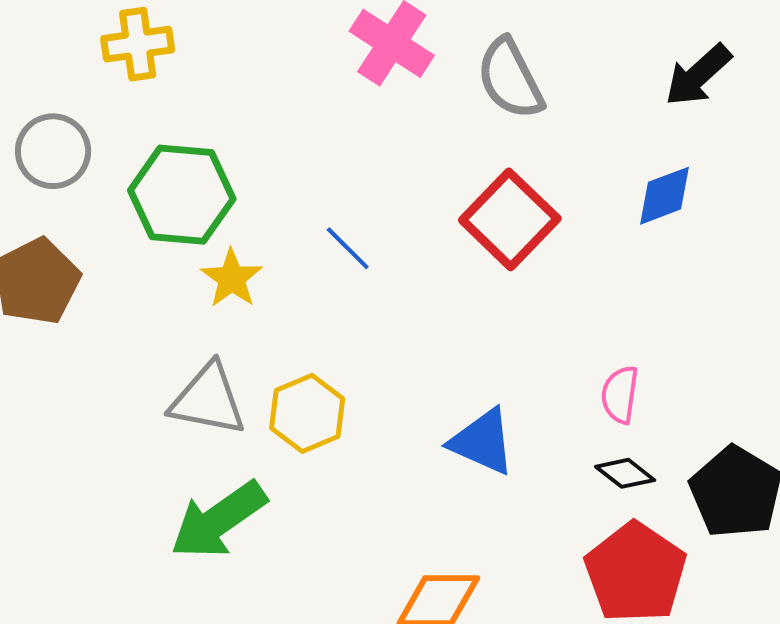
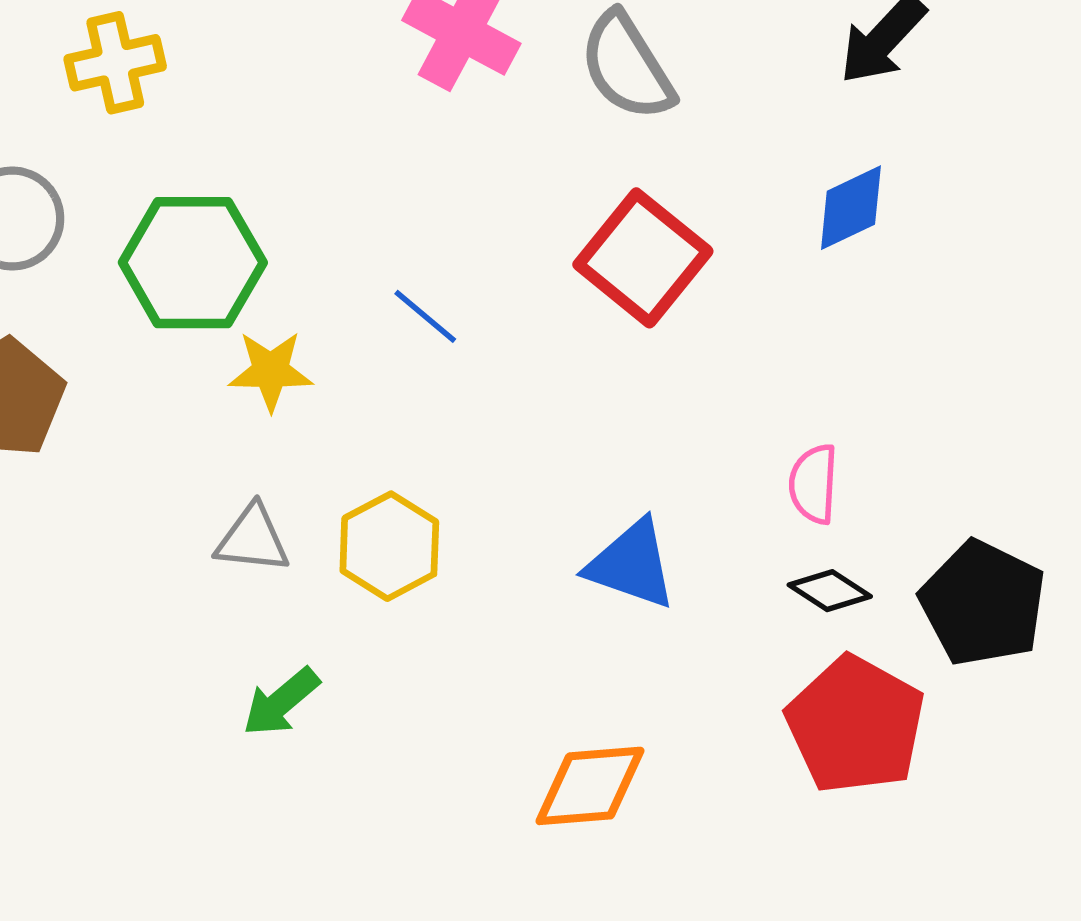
yellow star: (232, 278) -> (271, 371), turned -30
gray triangle: (208, 400) -> (253, 539), size x0.7
green arrow: (219, 520) -> (281, 702), size x0.6

